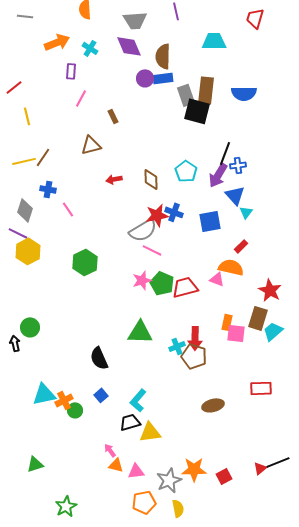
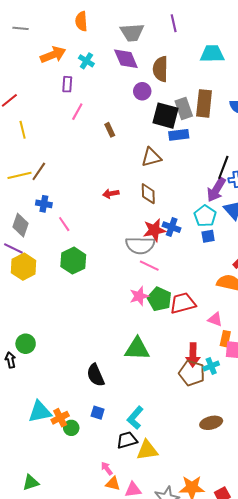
blue rectangle: (163, 78) -> (179, 135), moved
black square: (197, 111) -> (166, 116), moved
brown triangle: (91, 145) -> (151, 157), moved
cyan pentagon: (186, 171) -> (205, 216), moved
blue square: (210, 221) -> (208, 236), size x0.6
gray semicircle: (143, 230) -> (140, 245), turned 32
green hexagon: (85, 262) -> (73, 261), moved
pink triangle: (217, 279) -> (215, 319), moved
cyan cross: (177, 346) -> (211, 366), moved
blue square: (101, 395) -> (98, 413), turned -32

